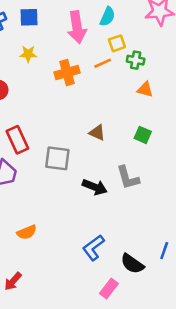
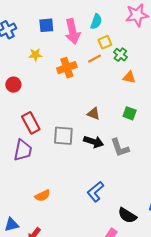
blue square: (29, 17) -> (46, 25), moved
green cross: (136, 60) -> (120, 55), turned 32
black arrow: (95, 187) -> (94, 142), moved
blue L-shape: (93, 248) -> (95, 192), moved

